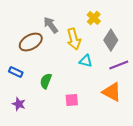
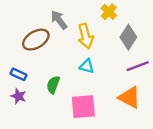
cyan triangle: (86, 61) -> (87, 66), moved
pink square: (72, 100) -> (83, 107), size x1.6
purple star: (19, 104) -> (19, 96), moved

